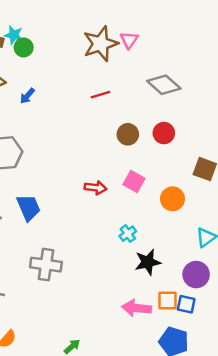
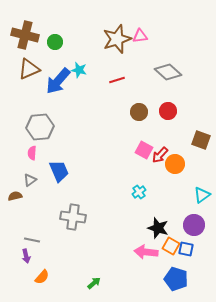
cyan star: (14, 35) -> (79, 70), moved
pink triangle: (129, 40) -> (140, 36), turned 49
blue arrow: (27, 96) -> (58, 81), size x2.0
red arrow: (96, 188) -> (160, 155), moved, turned 126
black star: (148, 262) -> (158, 228), moved, turned 30
orange square: (168, 301) -> (171, 246), turned 30

